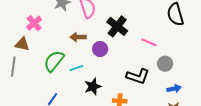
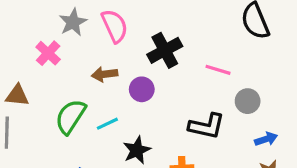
pink cross: (34, 23) -> (48, 53), moved
black cross: (117, 26) -> (165, 50), turned 30

